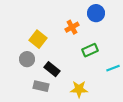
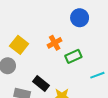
orange cross: (72, 27) -> (55, 43), moved
black rectangle: (52, 69) -> (41, 83), moved

